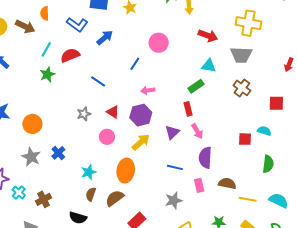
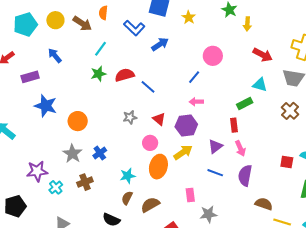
red semicircle: (70, 55) -> (125, 75), moved
blue line: (135, 64) -> (194, 77), moved
blue line: (175, 167) -> (215, 173), moved
orange ellipse: (126, 171) -> (158, 167), moved
pink rectangle: (199, 185) -> (190, 195), moved
brown cross: (44, 199) -> (85, 182), moved

